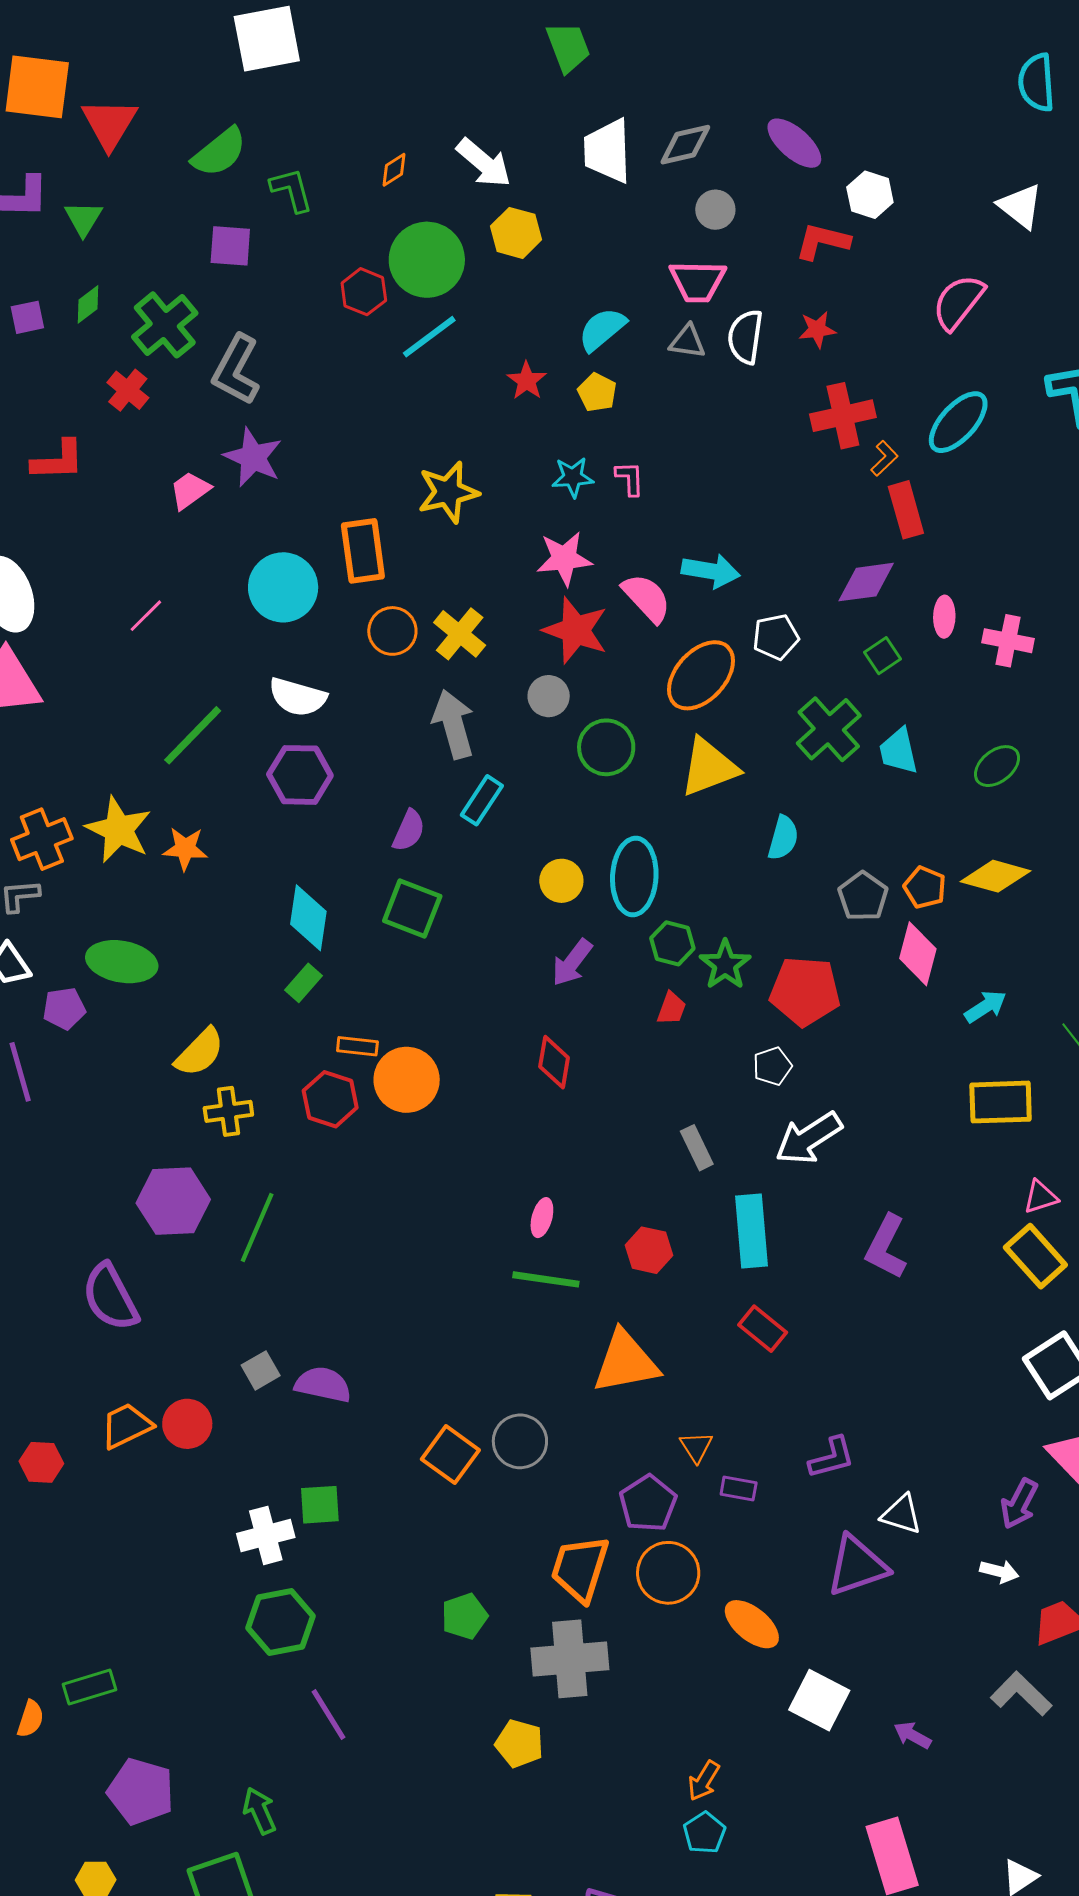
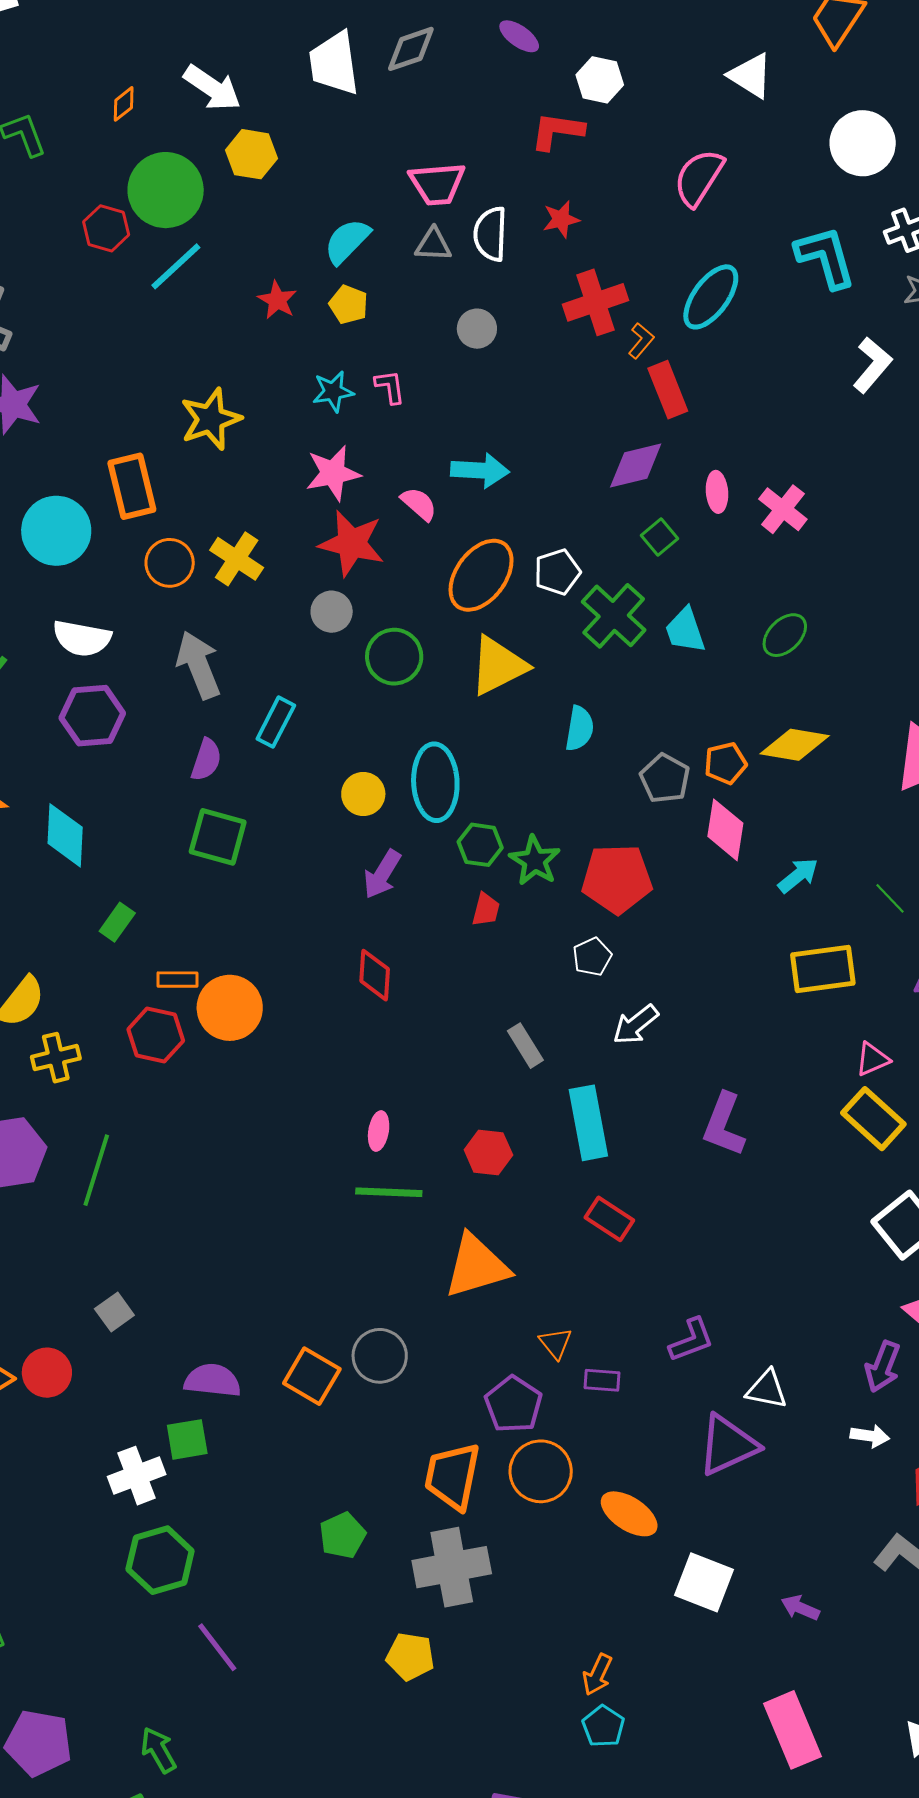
purple ellipse: (794, 143) -> (519, 36), size x0.7
gray circle: (715, 210) -> (477, 329), moved
pink semicircle: (647, 598) -> (419, 504), size x0.7
white pentagon: (776, 637) -> (557, 572), moved
pink cross: (1008, 641) -> (783, 509), turned 33
gray arrow: (453, 724) -> (198, 665), moved
orange pentagon: (925, 887) -> (725, 763), turned -30
cyan diamond: (308, 918) -> (65, 835), moved
white arrow: (809, 1138) -> (636, 1025), size x0.7
purple semicircle: (323, 1385) -> (212, 1380), moved

